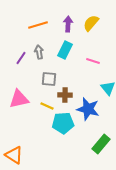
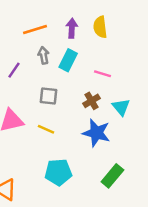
yellow semicircle: (91, 23) -> (100, 27), turned -48
gray arrow: (39, 52) -> (44, 55), moved
brown cross: (65, 95) -> (92, 101), moved, turned -32
cyan pentagon: (63, 123) -> (58, 172), moved

